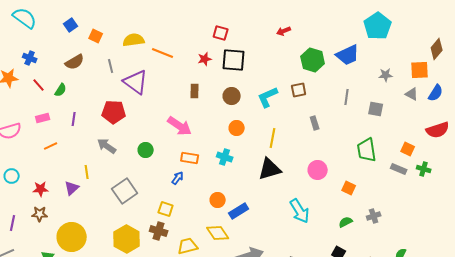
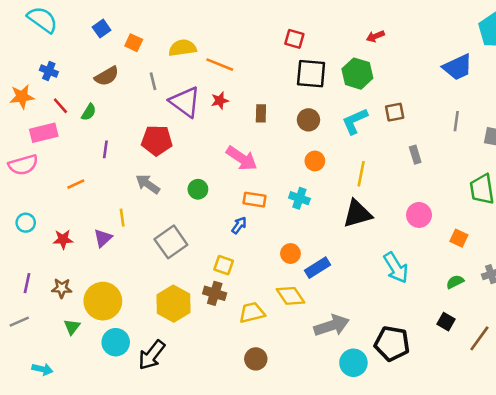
red star: (205, 59) -> (220, 101), moved
green hexagon: (313, 60) -> (357, 74), moved
pink rectangle: (43, 118) -> (44, 133), moved, size x1.5
brown star: (40, 214) -> (62, 288), moved

